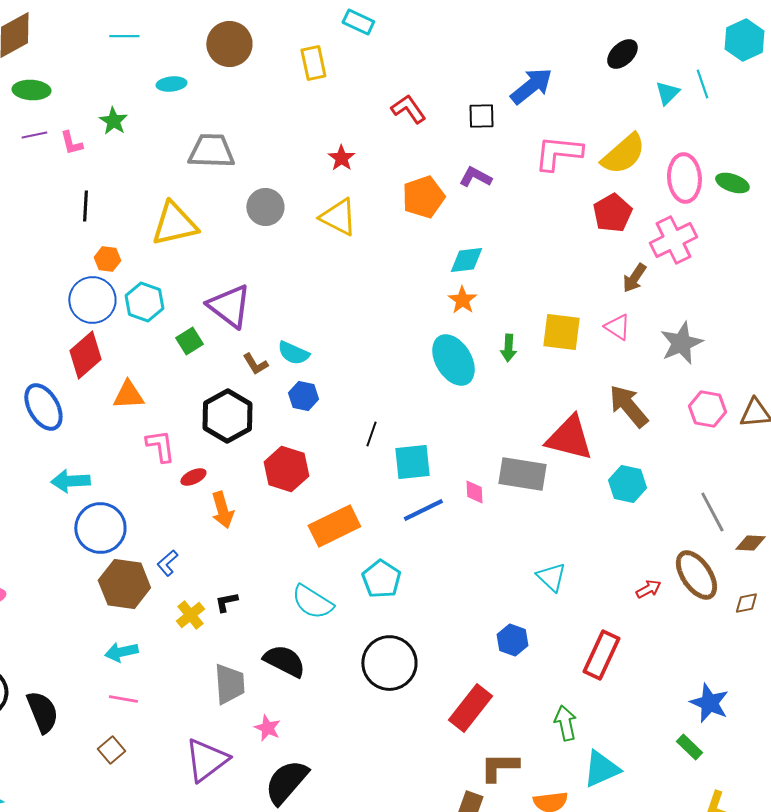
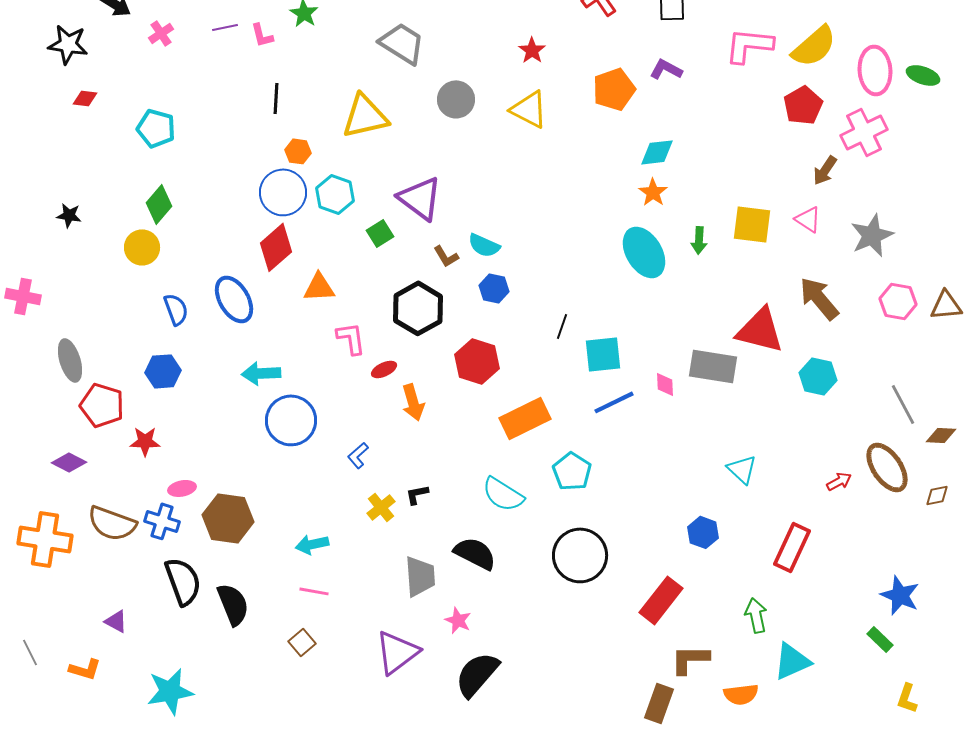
gray trapezoid: (211, 151) -> (402, 43), turned 30
brown hexagon: (124, 584) -> (228, 518), moved

